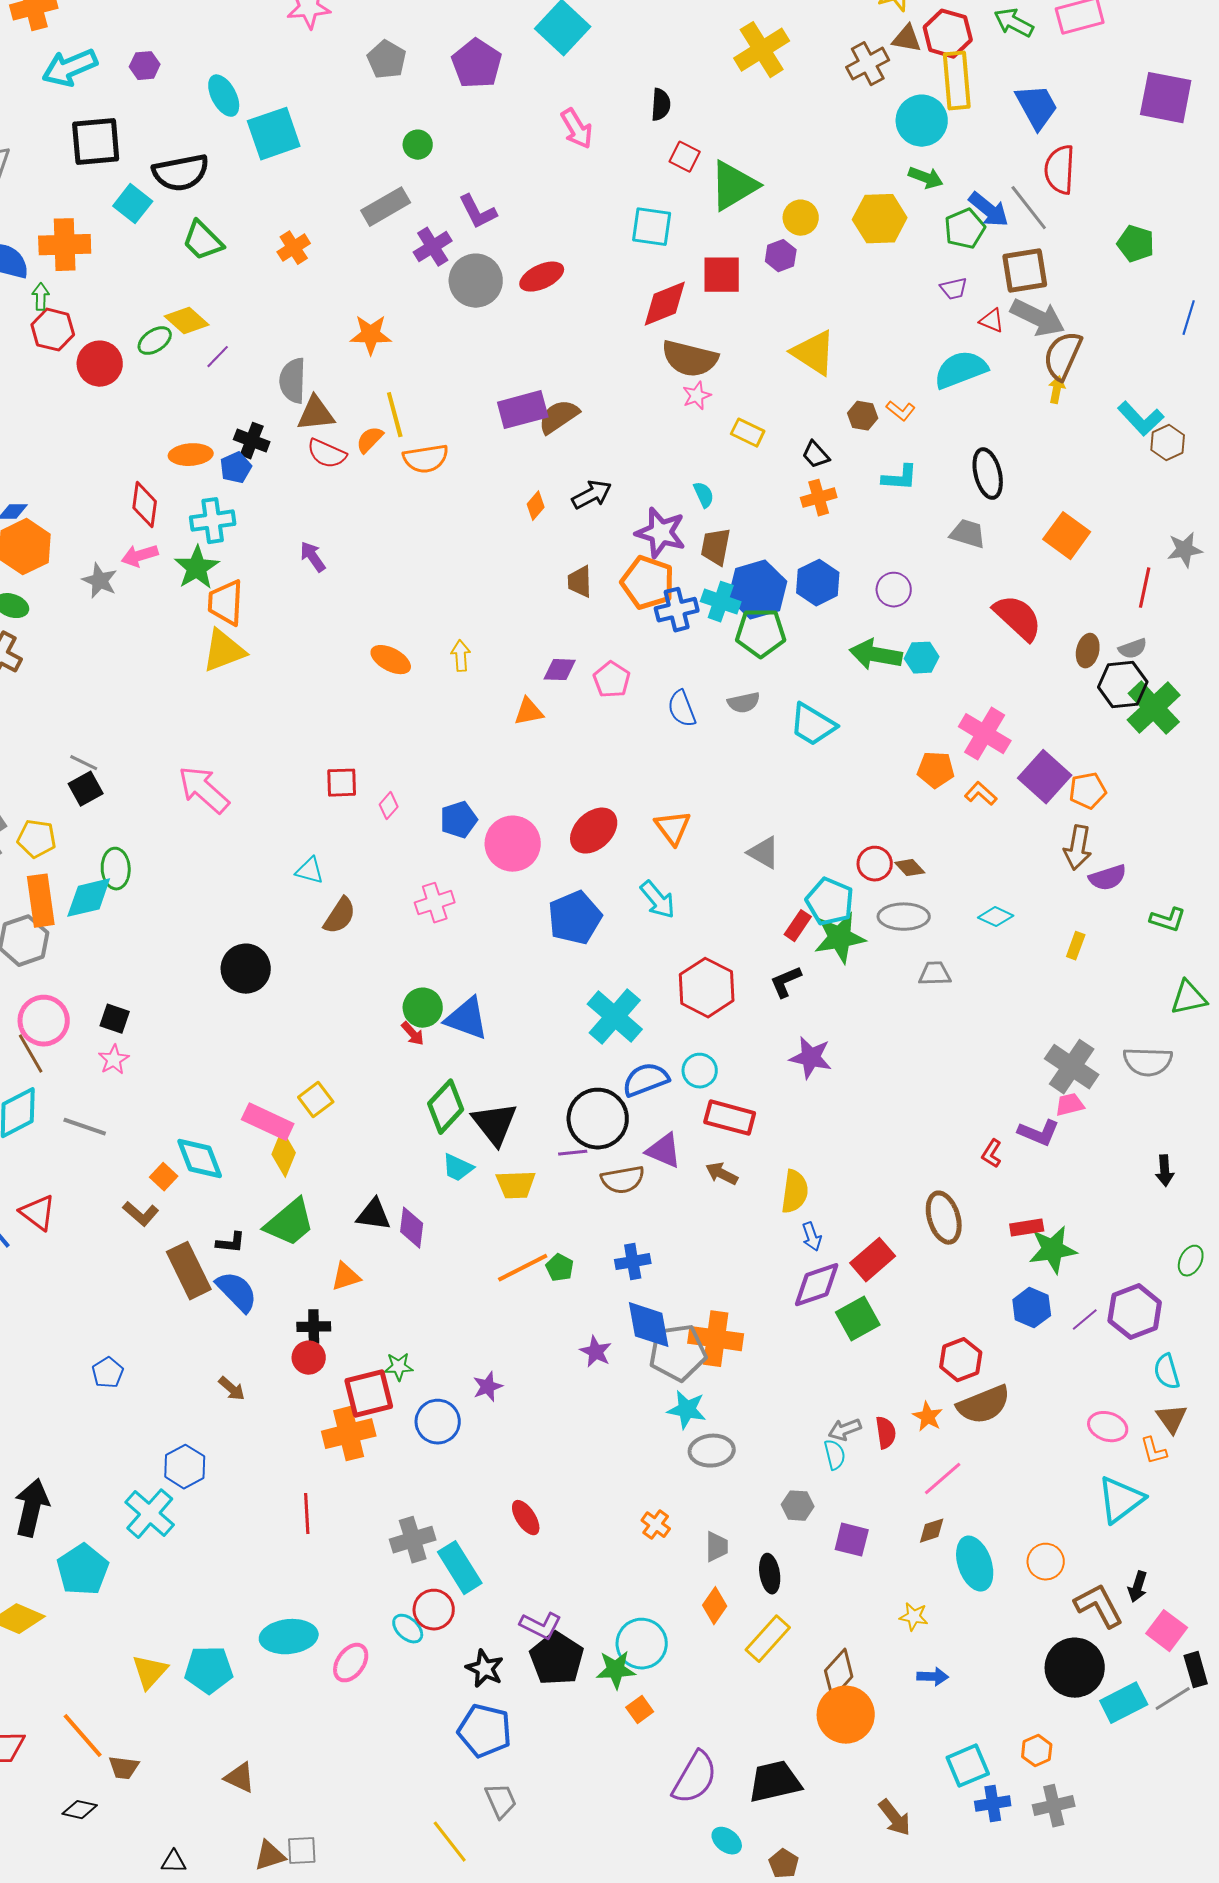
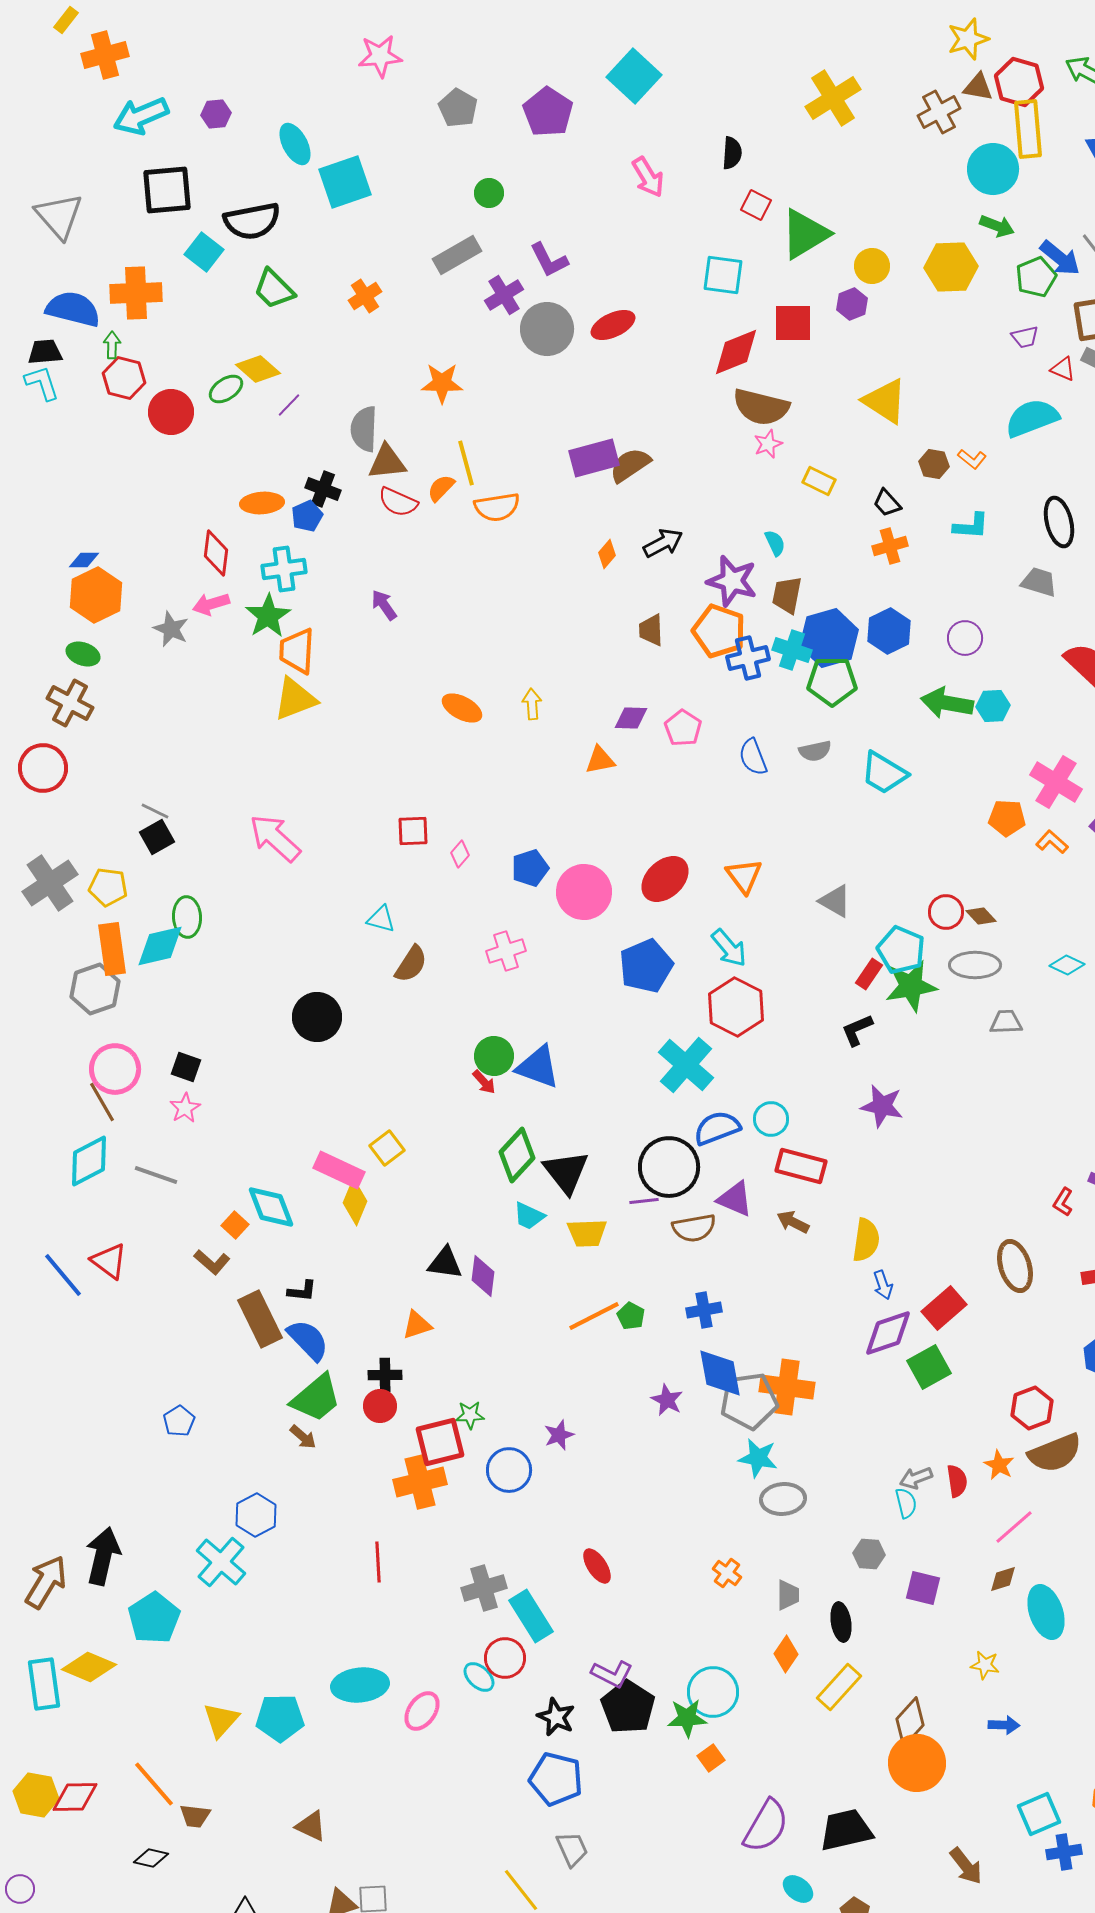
red hexagon: (707, 988) -> (736, 1007), moved
green trapezoid: (290, 1223) -> (316, 1398), moved

